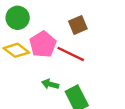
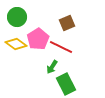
green arrow: (50, 84) -> (52, 67), moved, turned -72

